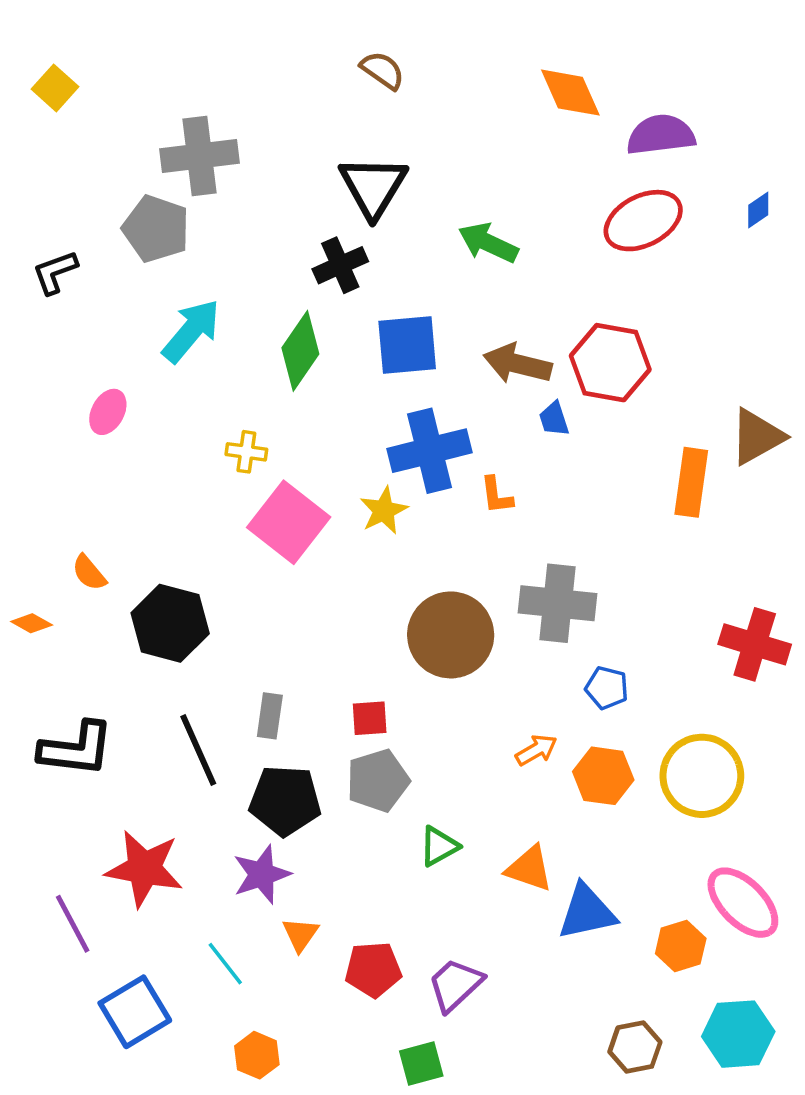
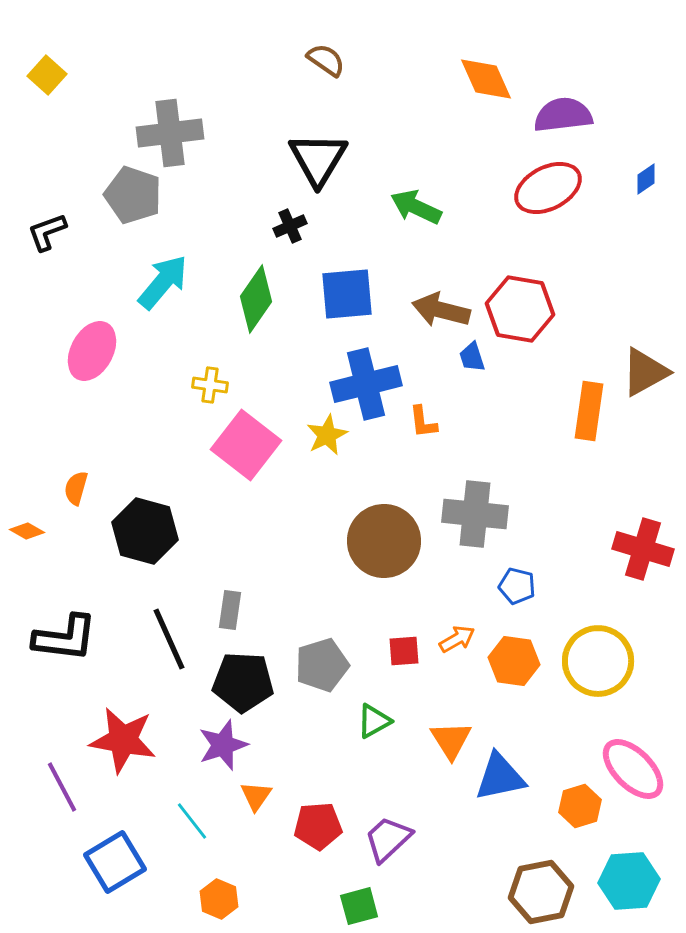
black cross: (340, 265) -> (290, 226), size x0.7
pink ellipse: (108, 412) -> (92, 351), size x1.5
orange semicircle: (89, 573) -> (76, 488), turned 56
red square: (370, 718) -> (404, 651), moved
orange triangle: (529, 869) -> (451, 740), turned 39
brown hexagon: (635, 1047) -> (541, 892), size x1.4

